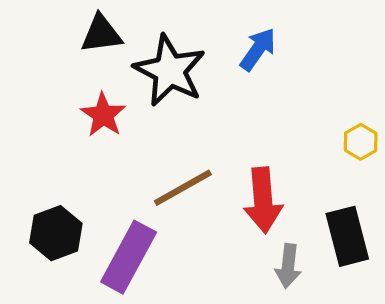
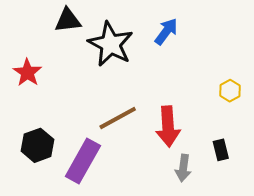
red star: (103, 115) -> (27, 73), moved
black rectangle: (347, 236) -> (221, 150), size x0.6

